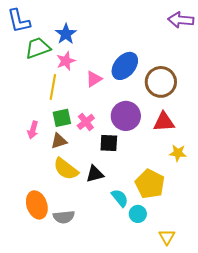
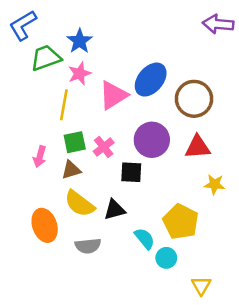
blue L-shape: (19, 21) -> (23, 25), turned 72
pink triangle: (94, 79) -> (113, 95), size x1.5
orange ellipse: (37, 205) -> (45, 225), moved
gray semicircle: (64, 217) -> (88, 246), moved

